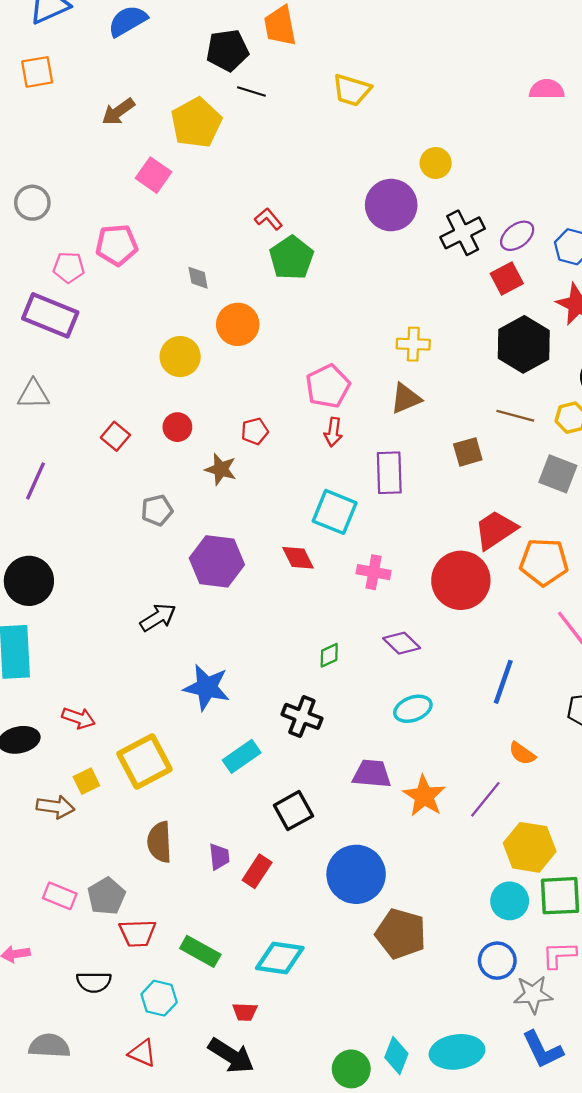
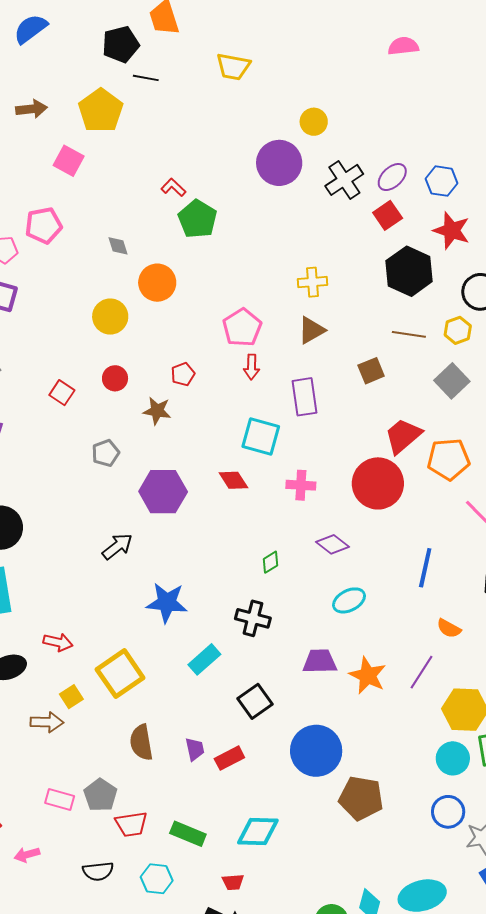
brown arrow: (118, 112) -> (31, 109), turned -144
gray square: (558, 474) -> (452, 381), turned 32
red rectangle: (257, 871) -> (229, 758), turned 36

